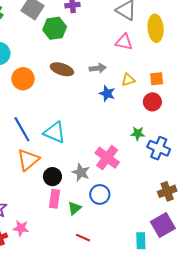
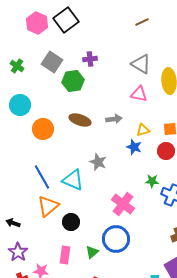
blue star: (107, 93) -> (134, 147), moved
gray star: (81, 172) -> (98, 162), moved
blue circle: (100, 194) -> (116, 239), size x1.4
pink rectangle: (55, 199) -> (65, 255), moved

